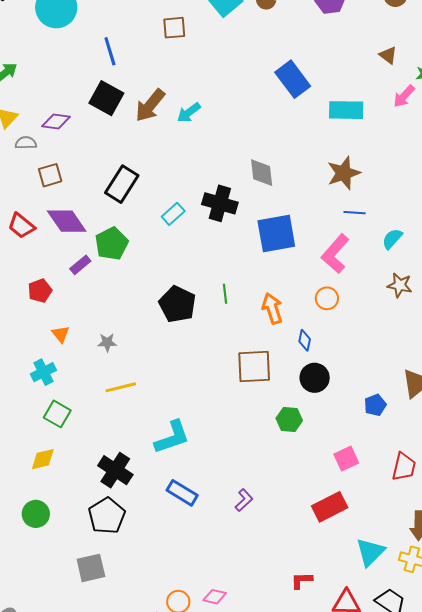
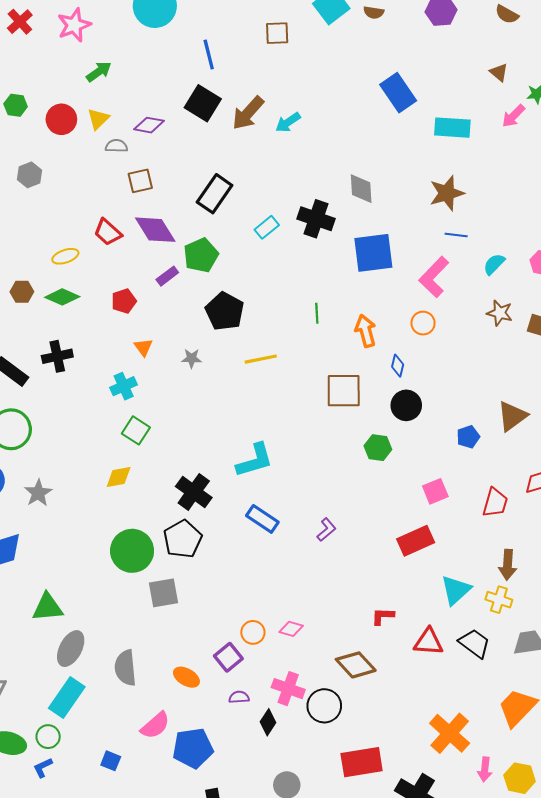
black pentagon: (177, 304) -> (225, 311), moved
yellow line: (121, 387) -> (261, 359), moved
green circle: (36, 514) -> (132, 551), moved, size x1.5

